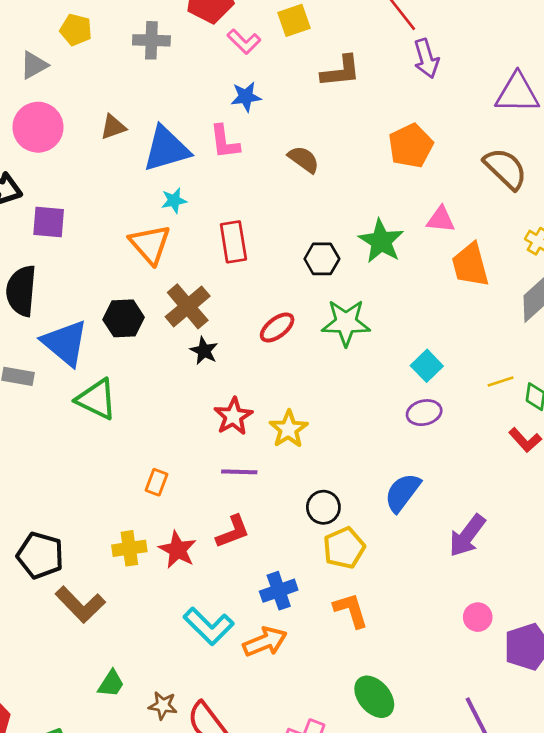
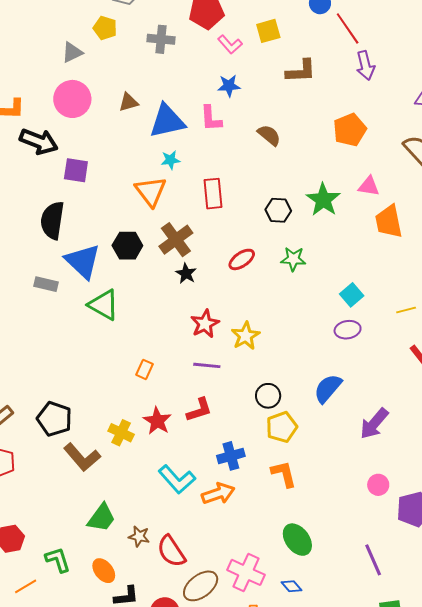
green star: (346, 323) -> (293, 259), size x0.7
yellow cross: (129, 548) -> (121, 433), moved, turned 30
green trapezoid: (111, 684) -> (101, 518), size x1.4

